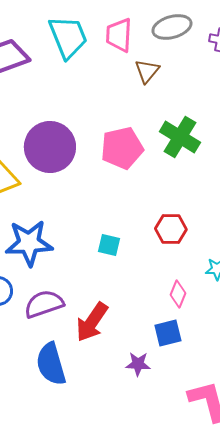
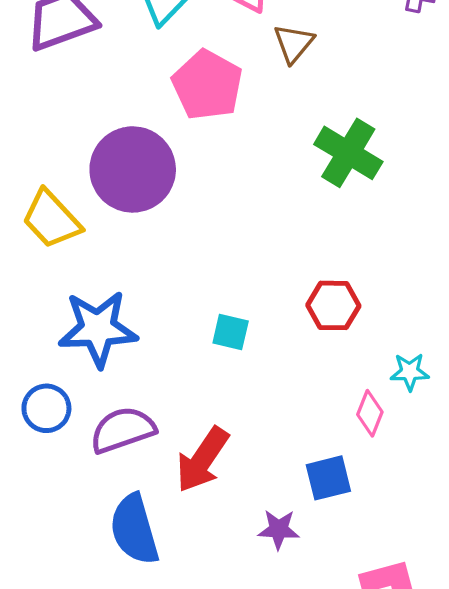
pink pentagon: (122, 148) -> (207, 85), moved, turned -30
pink diamond: (178, 294) -> (370, 413), moved

